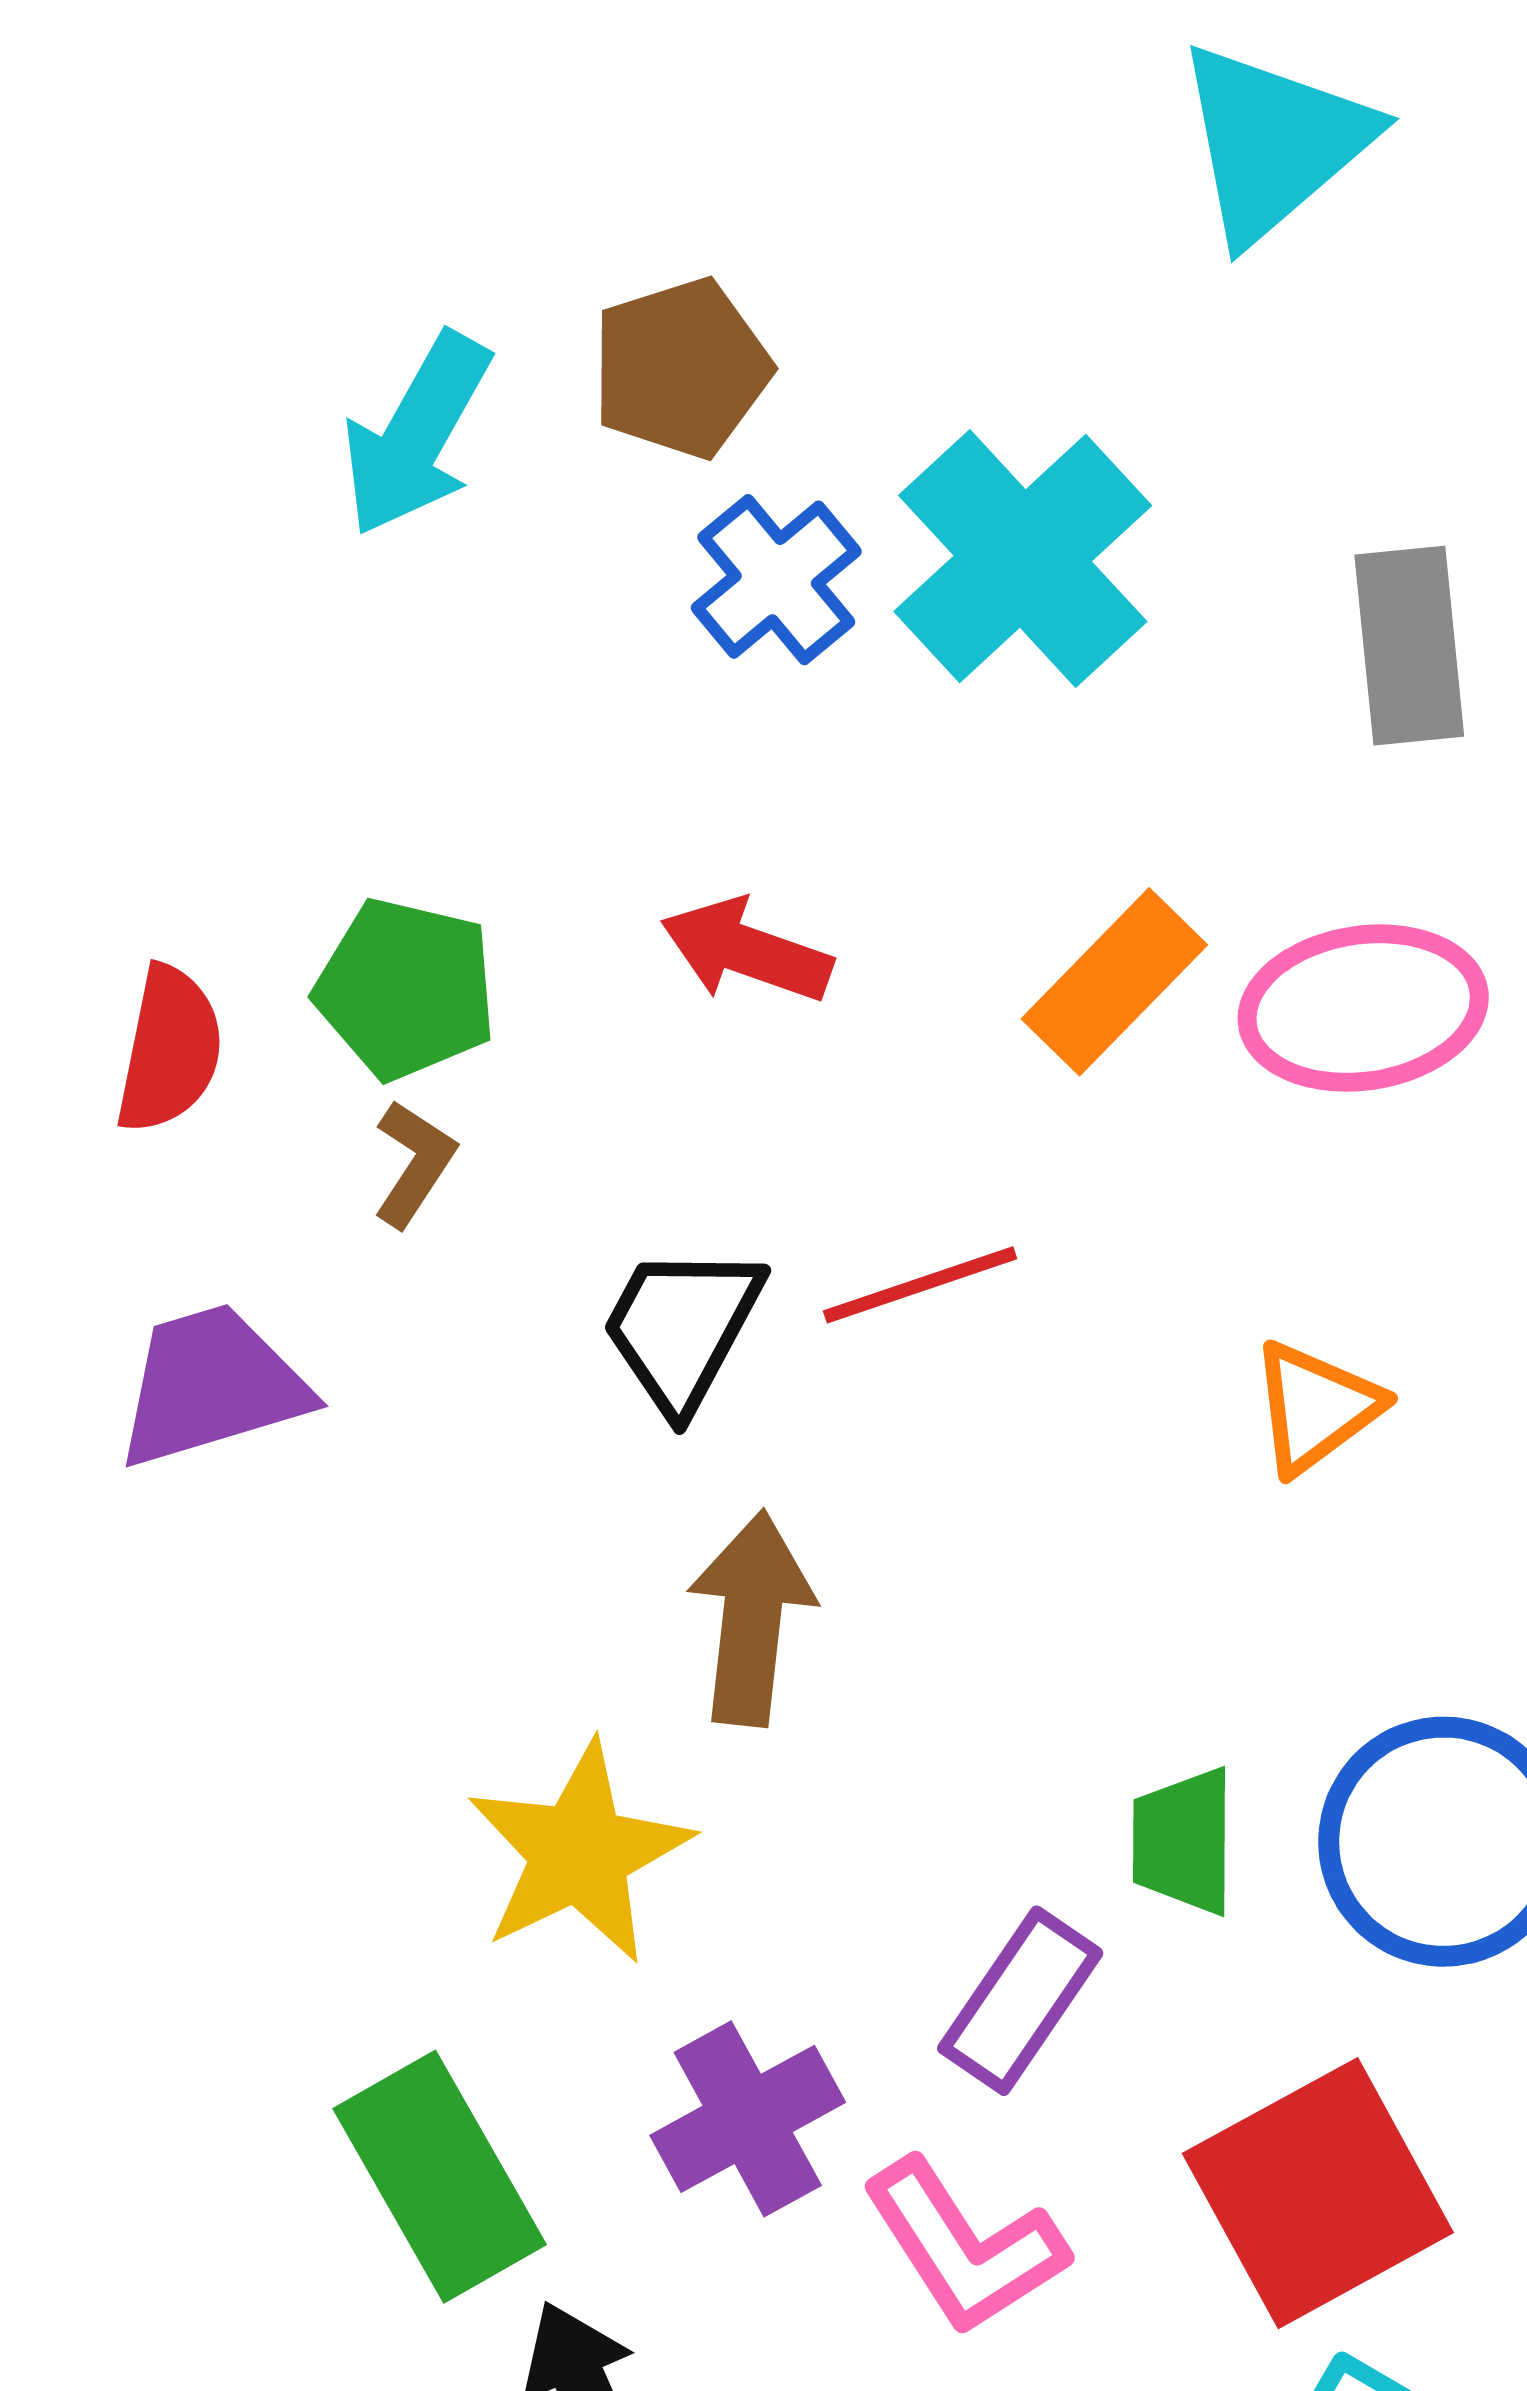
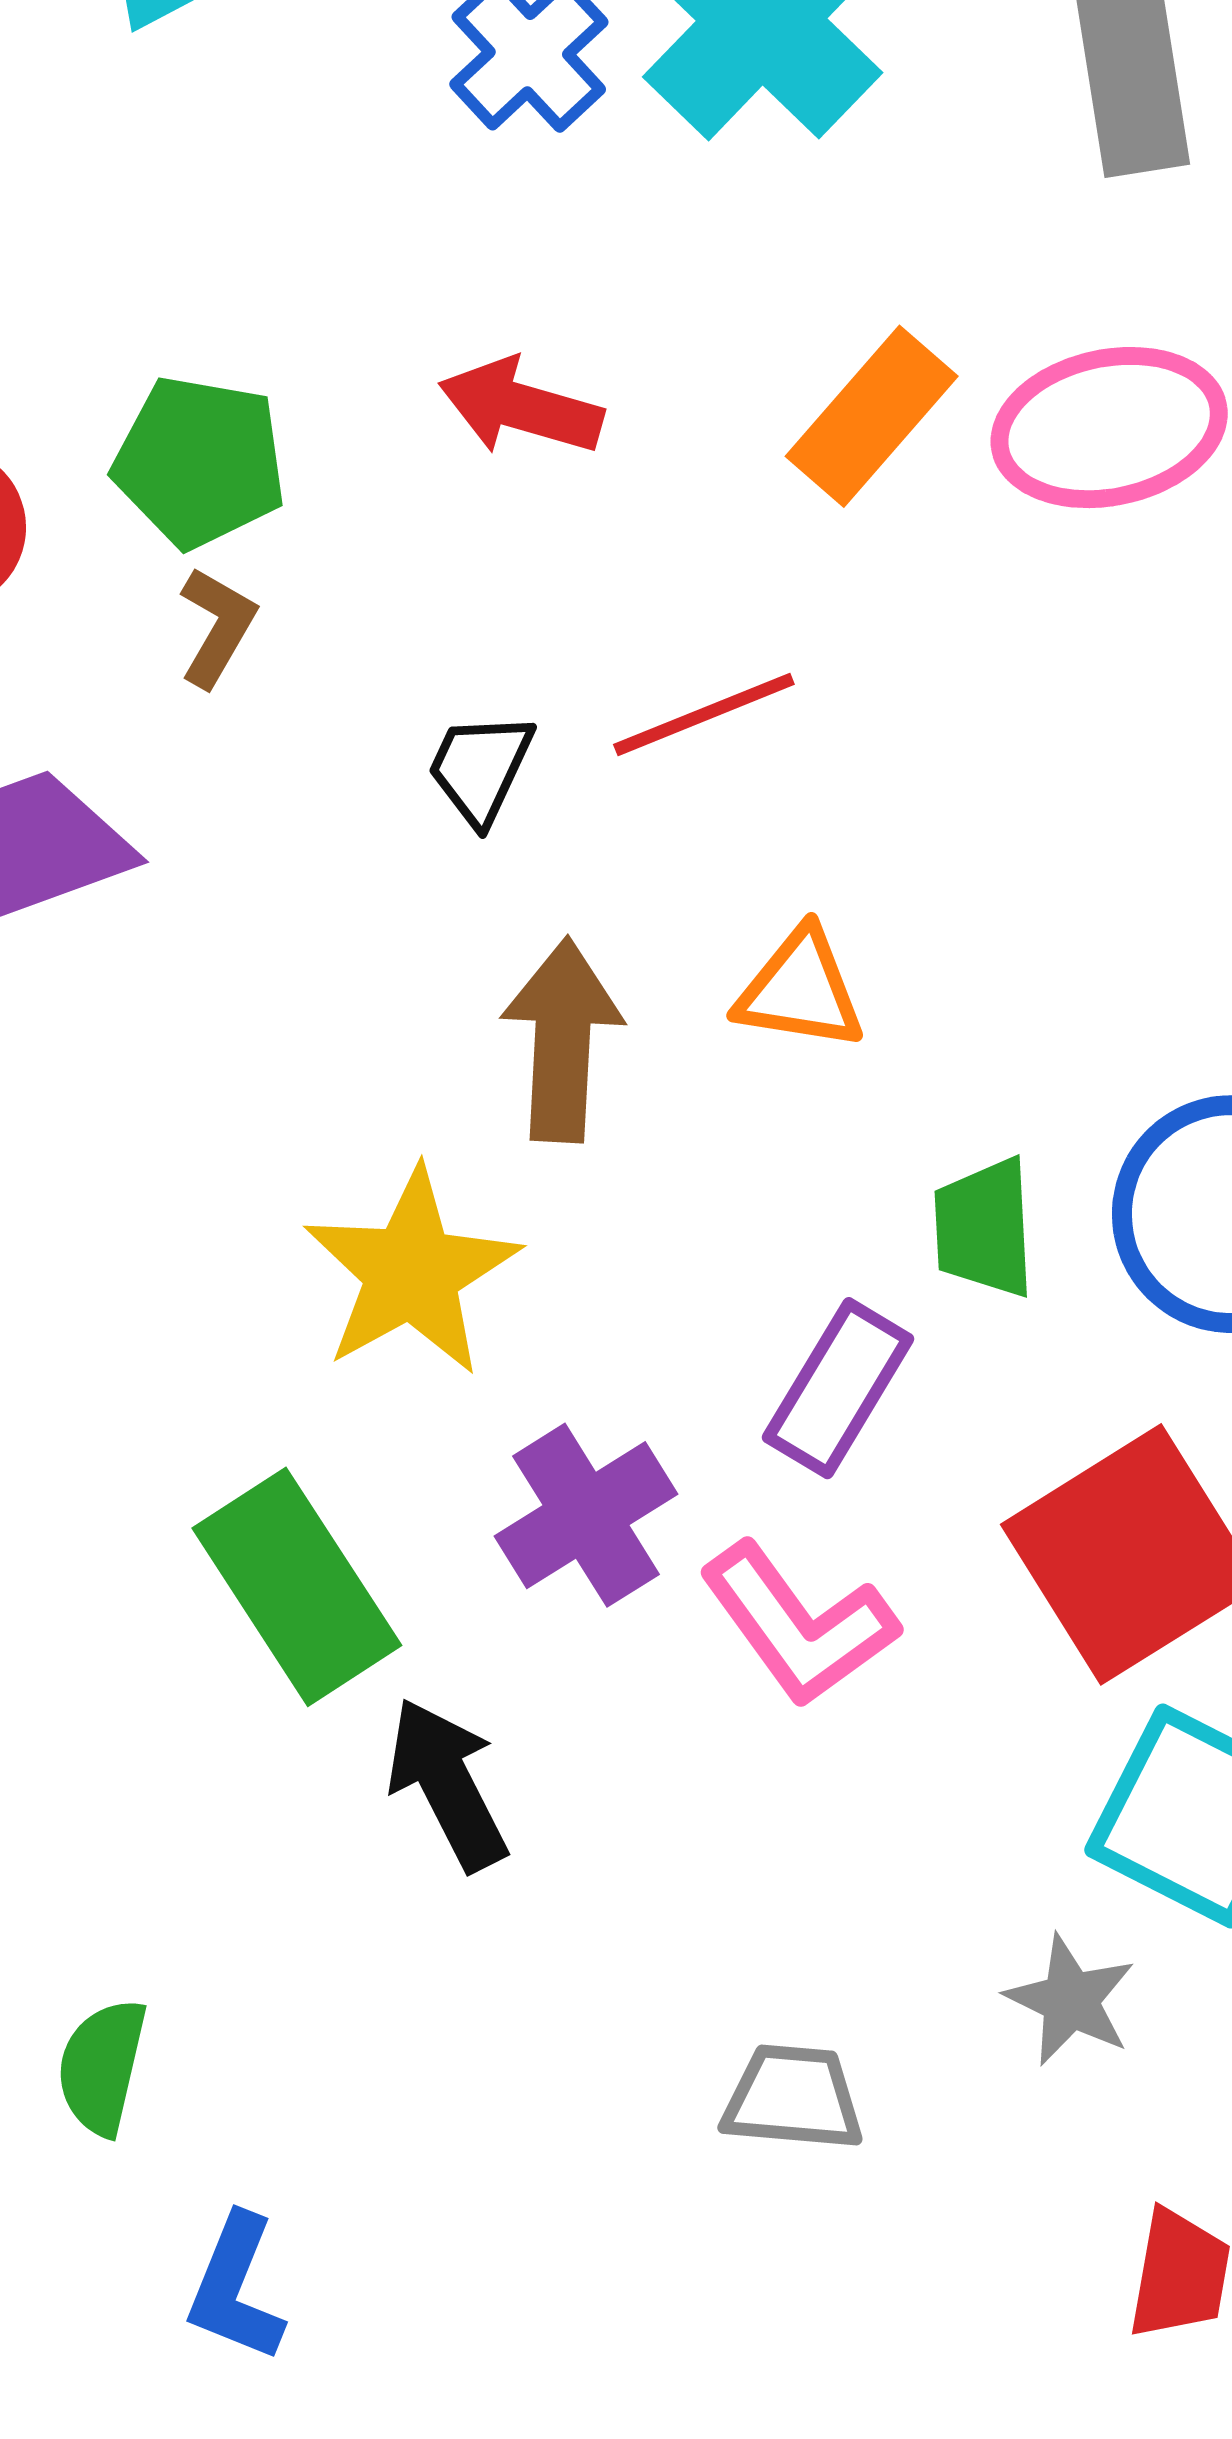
black trapezoid: (682, 1328) -> (480, 768), size x0.7
orange triangle: (1316, 1407) -> (800, 990), moved, turned 49

